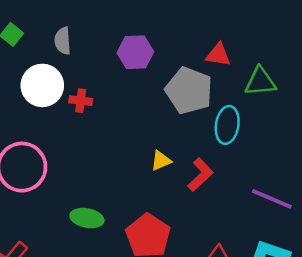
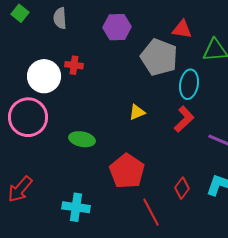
white circle: (42, 85) -> (44, 76), moved
red L-shape: (200, 175) -> (184, 119), moved
green ellipse: (87, 218) -> (82, 139), moved

